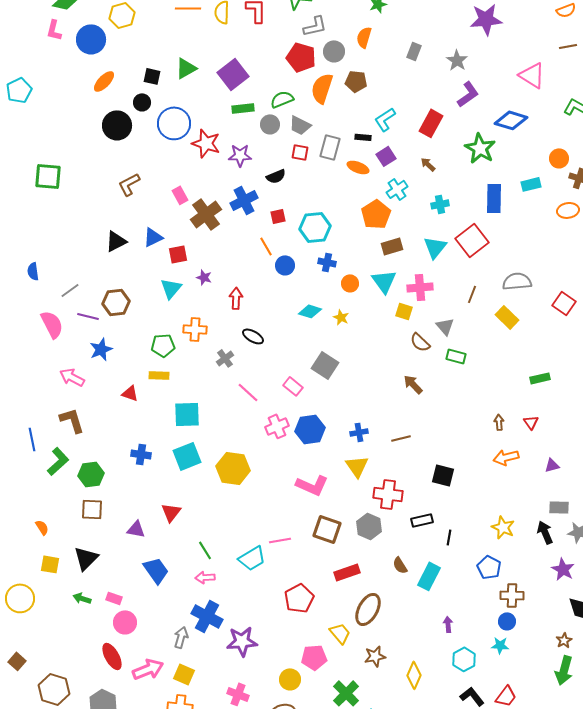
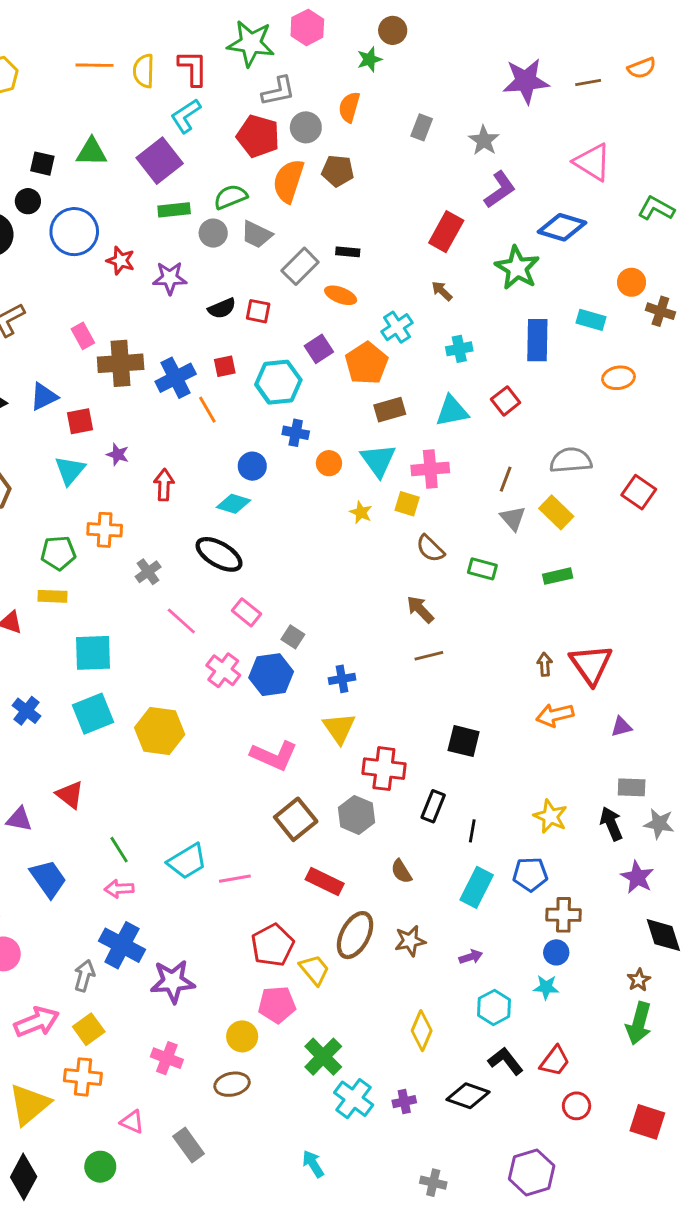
brown line: (568, 46) -> (588, 83), moved
green triangle: (186, 68) -> (92, 152), turned 30
cyan L-shape: (385, 119) -> (186, 116), moved
red star: (206, 143) -> (121, 261), size x0.7
gray rectangle: (330, 147) -> (300, 266), turned 30
red square: (300, 152) -> (258, 311), moved
purple square: (386, 156) -> (319, 349), moved
cyan rectangle: (531, 184) -> (591, 320), turned 30
blue cross: (244, 200) -> (176, 378), moved
orange ellipse: (568, 210) -> (618, 378), moved
brown cross: (206, 214) -> (121, 363), turned 32
red square: (472, 240) -> (506, 401), size x0.6
cyan triangle: (435, 247) -> (452, 411), turned 40
blue circle: (285, 265) -> (252, 466), moved
cyan diamond: (310, 311) -> (233, 504), moved
yellow star: (341, 317) -> (361, 512), moved
gray triangle: (445, 326) -> (513, 518), moved
black ellipse: (253, 336) -> (219, 554), moved, size x1.5
gray square: (325, 365) -> (293, 637), moved, size x0.6
green rectangle: (540, 378) -> (558, 576), moved
red triangle: (531, 422) -> (591, 664), size x2.0
pink cross: (277, 426) -> (223, 670), turned -30
brown line: (401, 438) -> (429, 656), moved
blue cross: (141, 454) -> (26, 711), turned 30
red triangle: (171, 512) -> (70, 795), turned -30
black rectangle: (422, 520) -> (433, 806), turned -55
brown square: (327, 529) -> (296, 819), turned 32
pink line: (280, 540) -> (235, 879), moved
blue pentagon: (489, 567) -> (530, 874), turned -30
red rectangle: (347, 572) -> (325, 882), turned 45
cyan rectangle: (429, 576) -> (477, 887), moved
red pentagon: (299, 598) -> (273, 945), moved
purple arrow: (448, 624) -> (471, 957), turned 77
brown star: (375, 656) -> (410, 941), moved
yellow square: (184, 674) -> (89, 1029), turned 30

